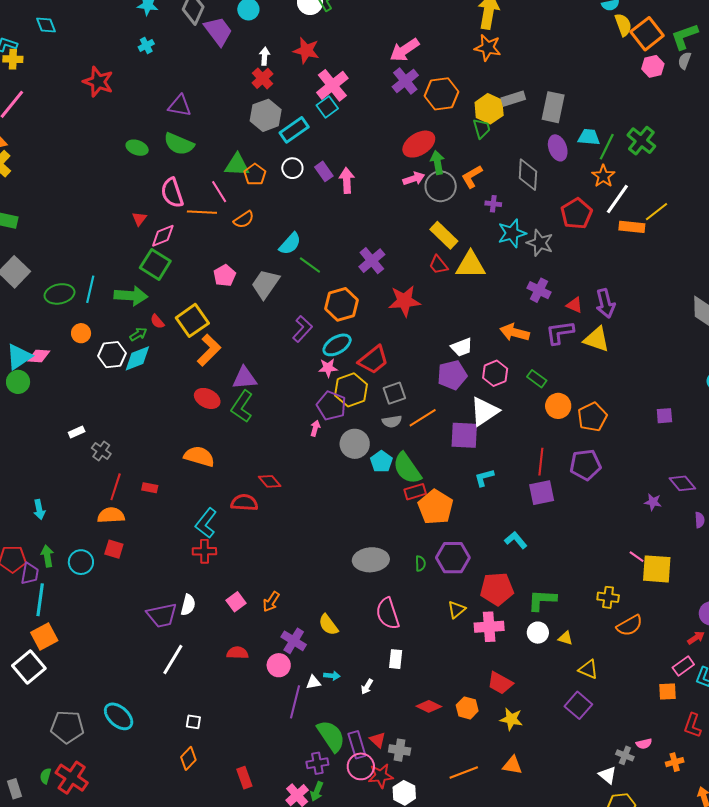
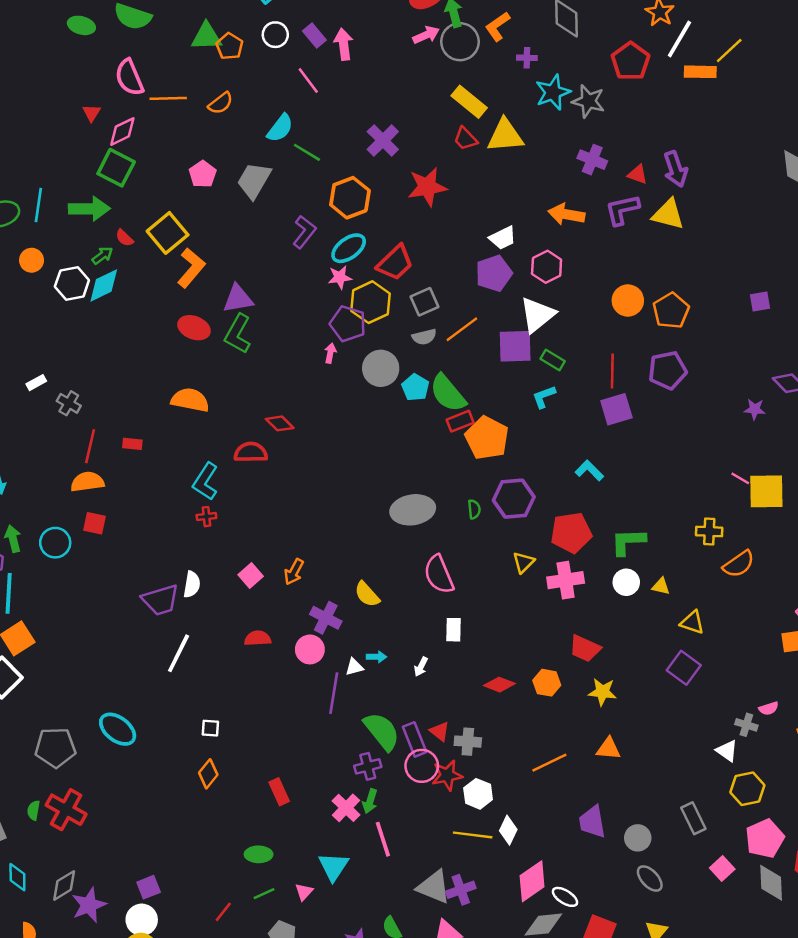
pink line: (219, 192) -> (308, 80), moved
green rectangle: (537, 379) -> (553, 360), moved
red cross: (204, 551) -> (206, 517), size x0.7

